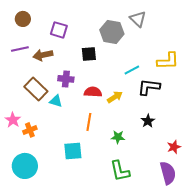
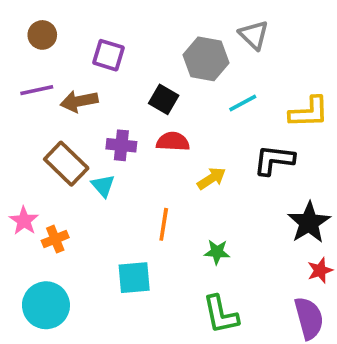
black square: (89, 54) -> (164, 99), turned 35
cyan line: (132, 70) -> (243, 103), moved
red semicircle: (93, 92) -> (173, 142), moved
cyan triangle: (56, 101) -> (103, 186), turned 32
black star: (148, 121) -> (309, 223), moved, size x1.6

